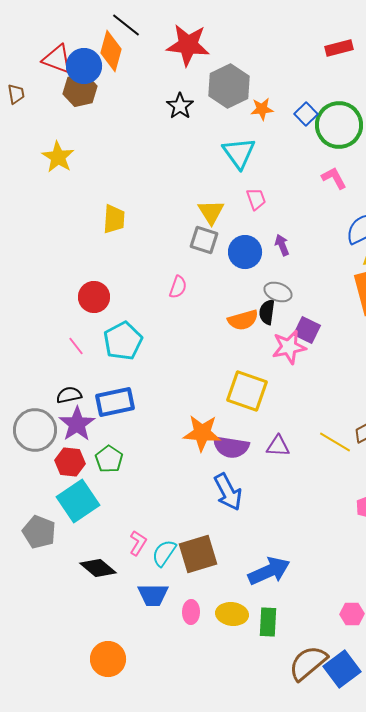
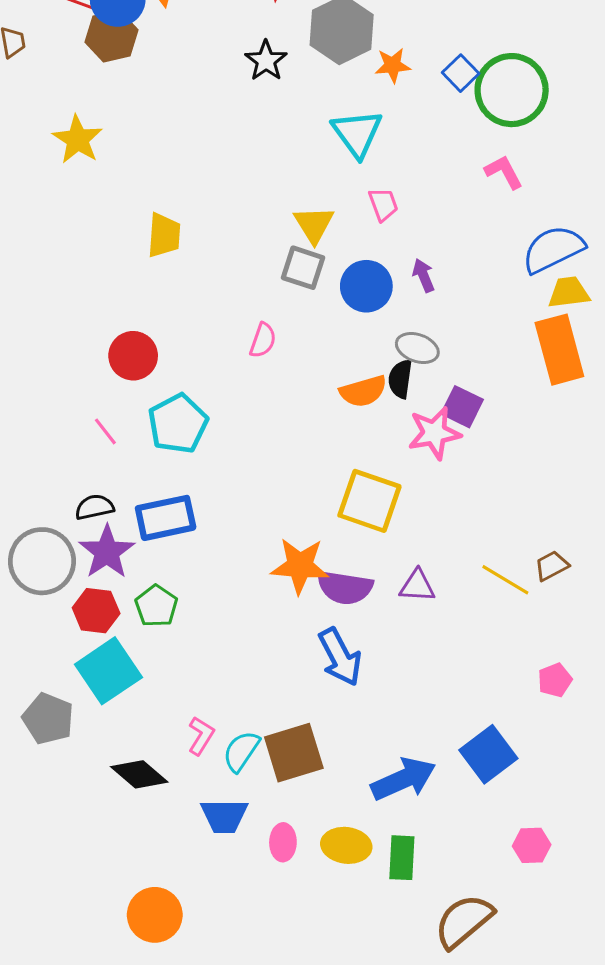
blue square: (342, 669) -> (488, 754), moved

